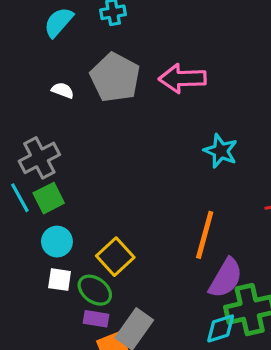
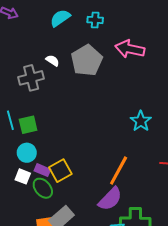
pink arrow: (182, 78) -> (130, 49), moved
gray cross: (39, 158) -> (31, 78), moved
purple semicircle: (226, 278) -> (110, 199), moved
purple rectangle: (96, 319) -> (42, 170), moved

